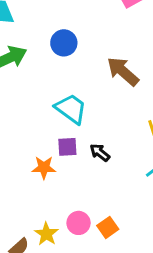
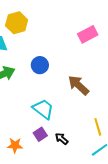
purple square: (67, 147) -> (40, 134), turned -32
orange star: (44, 168) -> (15, 145), moved

